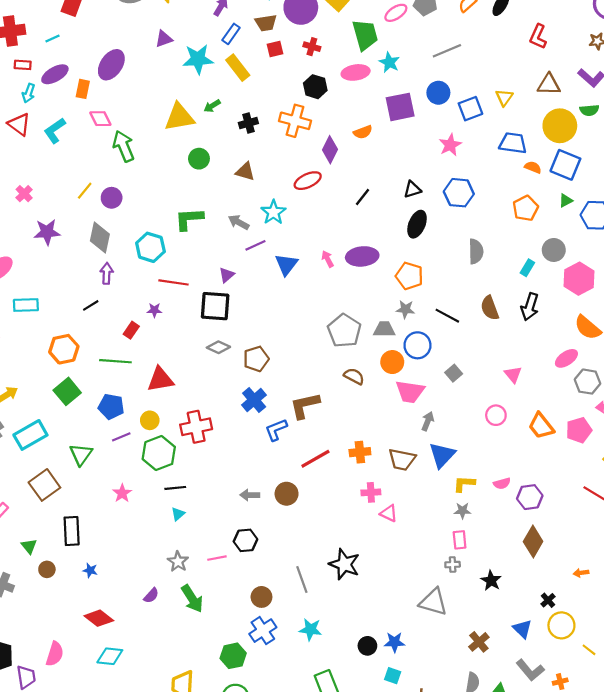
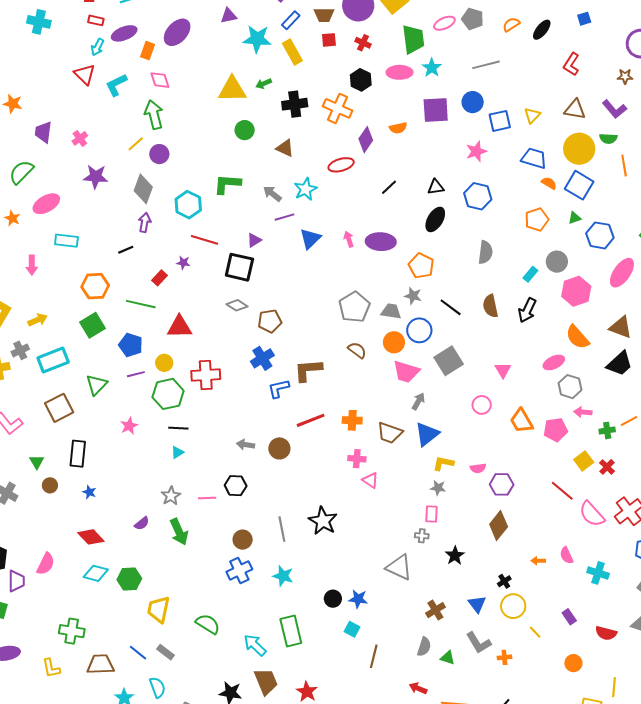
black cross: (248, 123) -> (295, 104), size x1.4
green arrow: (124, 146) -> (154, 115), moved
gray square: (454, 373) -> (449, 361), size x1.8
green hexagon: (233, 656) -> (129, 579), moved

